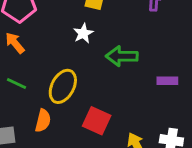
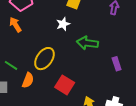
purple rectangle: (167, 81) -> (117, 64), turned 64
green line: (16, 84) -> (11, 65), moved

